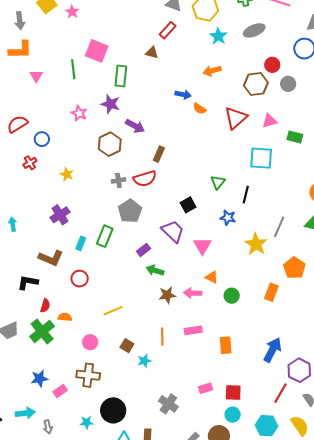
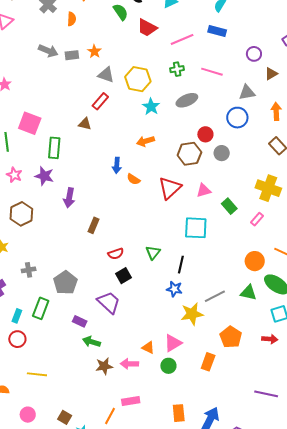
blue arrow: (183, 94) -> (117, 165), turned 84
pink star: (79, 113) -> (14, 175), moved
purple arrow: (135, 126) -> (69, 198), turned 72
green rectangle: (295, 137) -> (229, 206), turned 35
brown hexagon: (110, 144) -> (21, 214), moved
red semicircle: (145, 179) -> (116, 254), moved, size x0.7
gray cross: (118, 180) -> (29, 270), moved
blue star: (228, 218) -> (174, 289), moved
gray line: (279, 227) -> (215, 296), turned 40
yellow star: (256, 244) -> (192, 314), turned 30
pink triangle: (202, 246) -> (173, 343), moved, turned 30
purple rectangle: (143, 250) -> (80, 321), turned 64
red circle: (80, 279) -> (17, 339), moved
yellow line: (113, 311) -> (37, 374), moved, turned 30
orange line: (162, 337) -> (110, 416), moved, turned 30
orange rectangle: (226, 345) -> (179, 413), moved

